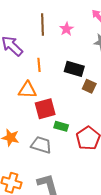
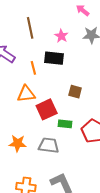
pink star: (66, 29) -> (61, 36), moved
black rectangle: (74, 69) -> (54, 58), moved
brown square: (89, 86) -> (75, 92), moved

